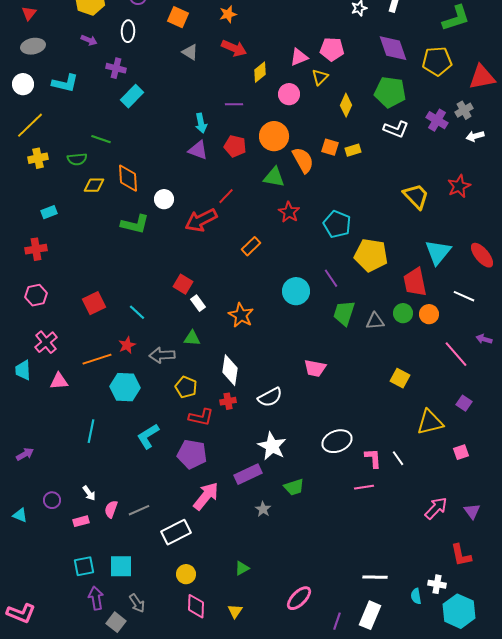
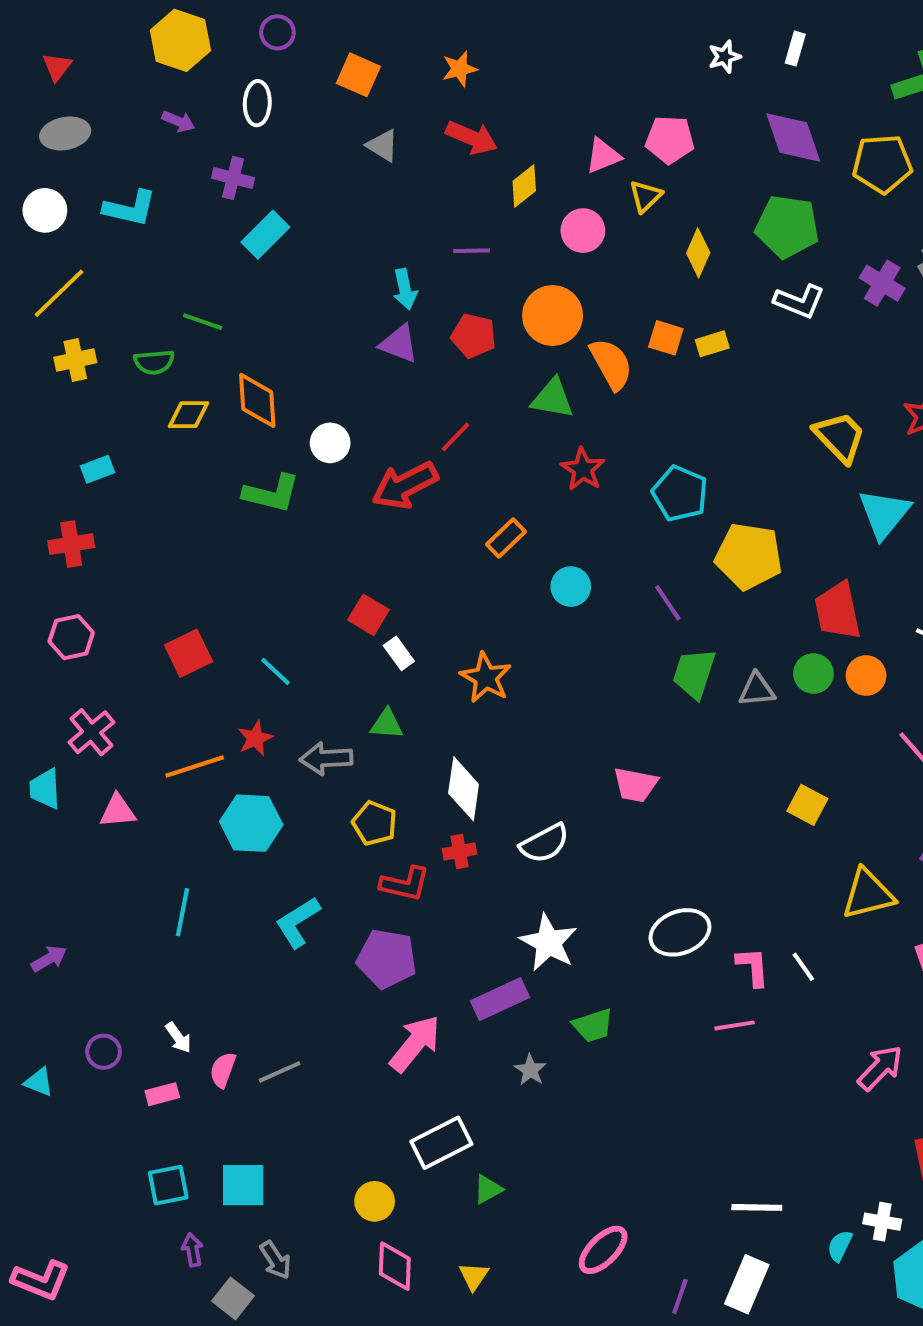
cyan triangle: (438, 252) -> (884, 514), moved
cyan circle: (296, 291) -> (571, 587), moved, size x0.7
white rectangle: (176, 532) -> (441, 1143), moved
cyan semicircle: (416, 596) -> (840, 1246), turned 35
purple arrow: (96, 598) -> (193, 1250), size x0.7

